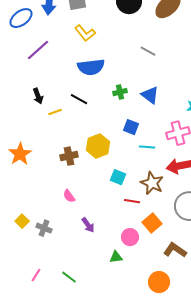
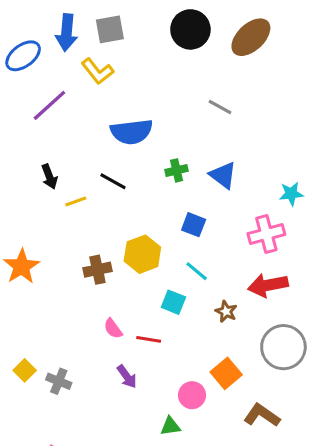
yellow L-shape: (85, 33) -> (97, 71), moved
cyan line: (147, 147) -> (197, 271), moved, turned 35
brown star: (152, 183) -> (226, 311), size x0.6
pink semicircle: (69, 196) -> (113, 329), moved
red line: (132, 201) -> (149, 339), moved

